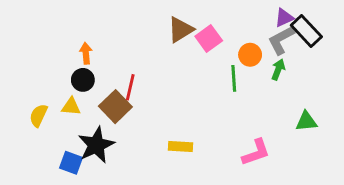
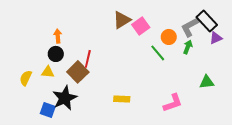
purple triangle: (284, 18) -> (216, 38), moved
green line: (234, 78) -> (158, 53), turned -36

